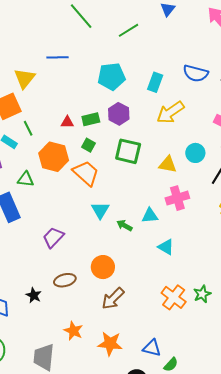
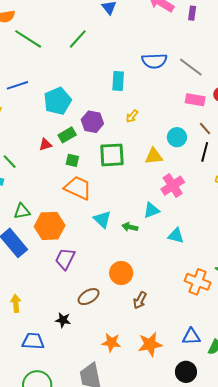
cyan pentagon: (111, 77) -> (58, 101), moved
yellow arrow: (170, 112) -> (132, 116), moved, size x0.5
orange hexagon: (54, 157) -> (50, 226), moved
brown arrow: (113, 299) -> (140, 300), size x0.7

